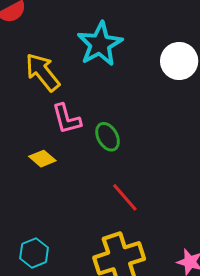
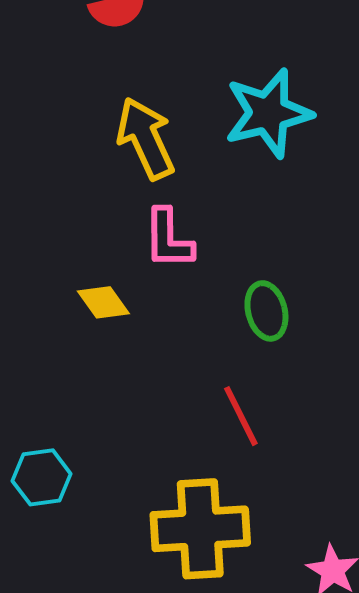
green ellipse: (108, 137) -> (266, 311), moved

